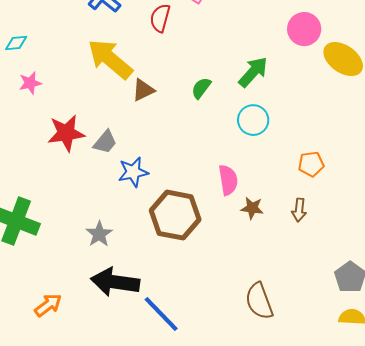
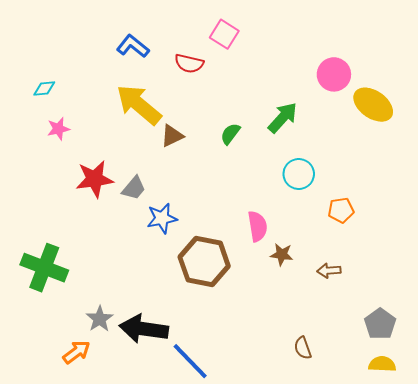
red semicircle: (160, 18) -> (189, 63), turned -92
cyan circle: (253, 120) -> (299, 174), moved
brown arrow: (299, 210) -> (329, 271), moved, turned 80
gray star: (99, 234) -> (100, 319), moved
brown semicircle: (259, 301) -> (303, 348), moved, size x0.6

